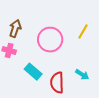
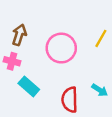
cyan rectangle: (33, 72) -> (29, 86), moved

